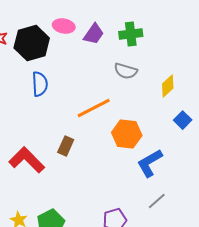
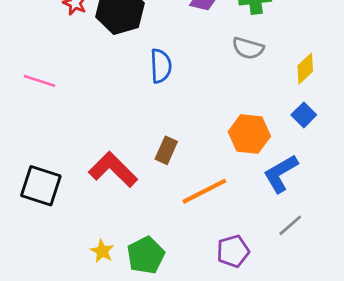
blue semicircle: (40, 84) -> (161, 66), moved
orange line: (94, 108) -> (204, 191), moved
blue square: (183, 120) -> (304, 115), moved

